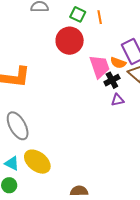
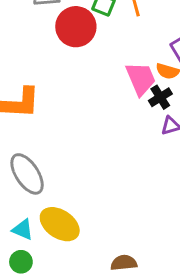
red circle: (70, 41) -> (76, 27), moved

